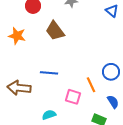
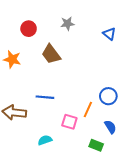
orange line: (91, 85) -> (88, 109), turned 49

